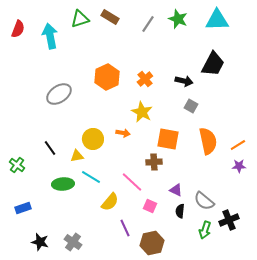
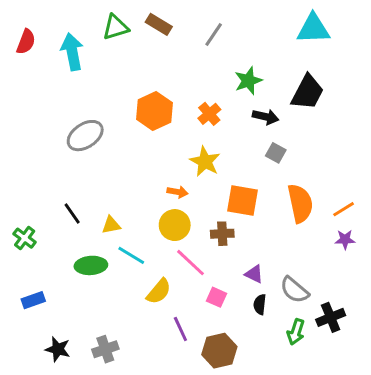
green star: (178, 19) -> (248, 81), moved, turned 30
yellow circle: (93, 139) -> (175, 225), moved
gray cross: (73, 242) -> (105, 349), turned 36

